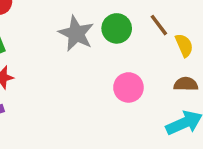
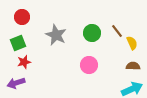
gray star: (76, 33) -> (56, 35), moved
pink circle: (128, 87) -> (89, 65), moved

